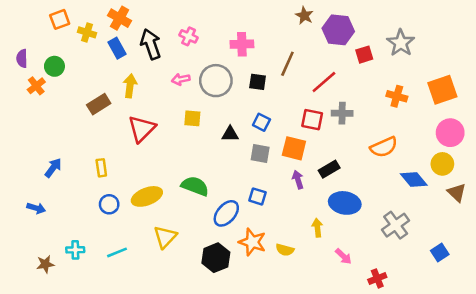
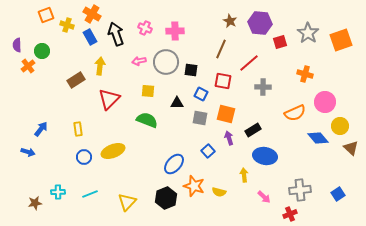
brown star: (304, 16) -> (230, 21), moved
pink cross: (242, 44) -> (175, 31), moved
black square: (258, 82) -> (191, 70), moved
orange square: (442, 90) -> (341, 40), moved
red square: (312, 120) -> (223, 81), moved
pink circle: (450, 133) -> (325, 102), moved
green semicircle: (195, 186) -> (147, 120), moved
blue square: (258, 196) -> (208, 151), moved, turned 32
blue arrow: (36, 208) -> (28, 152), moved
gray cross: (396, 225) -> (300, 190), moved, turned 30
yellow triangle: (165, 237) -> (127, 202), moved

